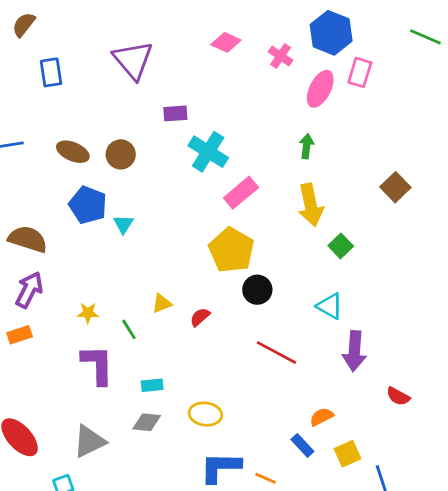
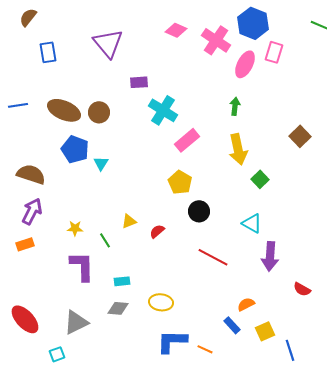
pink cross: (281, 56) -> (216, 40), size x1.6
brown ellipse: (73, 152) -> (64, 110), size x1.4
yellow pentagon: (231, 250) -> (180, 182), size x0.7

